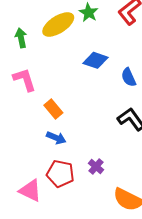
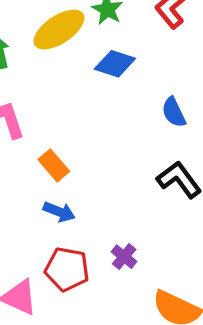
blue diamond: (95, 60) -> (115, 64), moved

